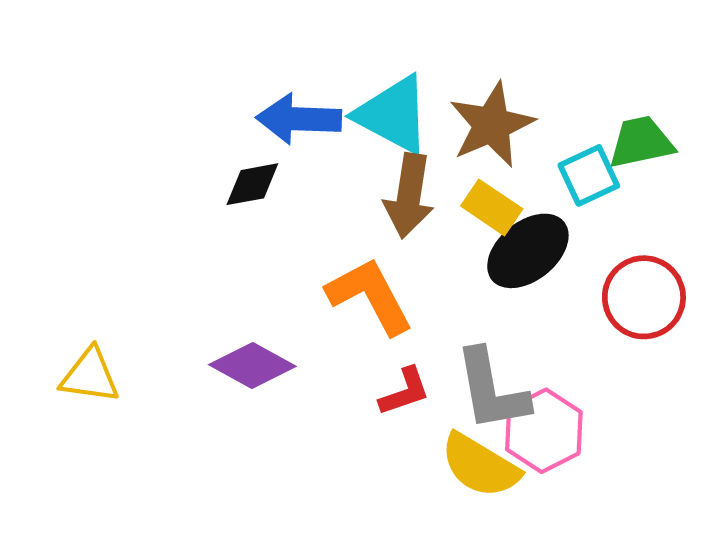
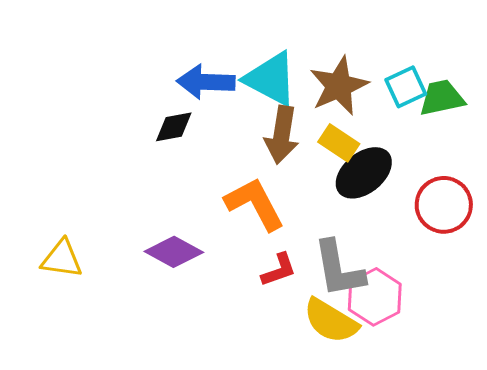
cyan square: (589, 175) -> (406, 87), moved

